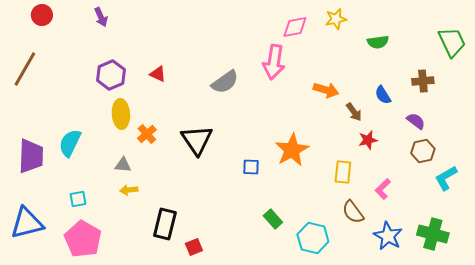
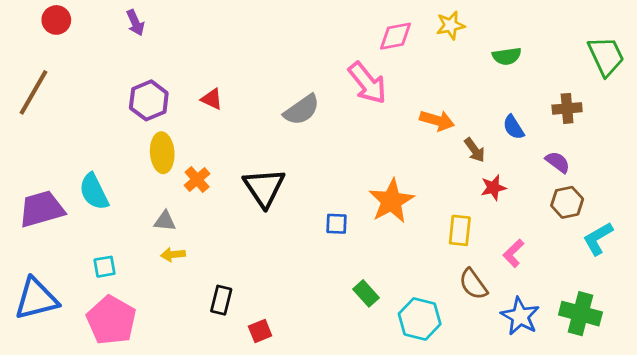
pink arrow: (274, 62) -> (367, 83), turned -48
cyan semicircle: (70, 143) -> (94, 192), turned -52
purple trapezoid: (31, 156) -> (42, 209), turned -108
black rectangle: (165, 224) -> (221, 300), size x0.7

